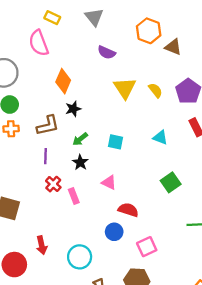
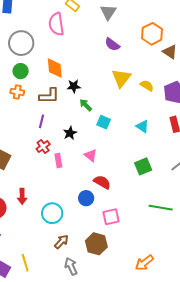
orange diamond: (63, 81) -> (55, 68), moved, turned -40
yellow semicircle: (155, 90) -> (147, 86), turned -32
green arrow: (80, 139) -> (86, 105), moved, turned 72

